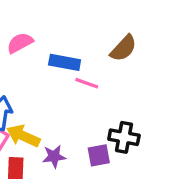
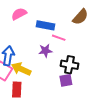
black cross: (124, 137) -> (69, 65), moved
purple star: (54, 156) -> (45, 51), moved

